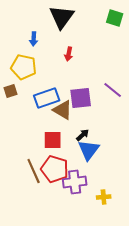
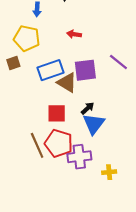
red arrow: (69, 54) -> (74, 34), moved, turned 88

